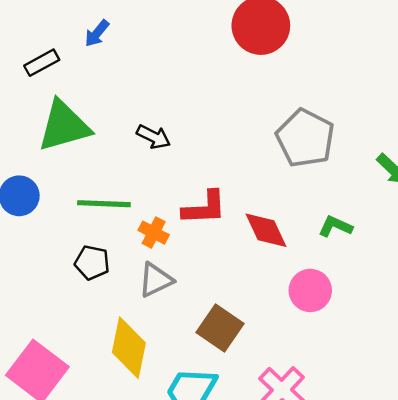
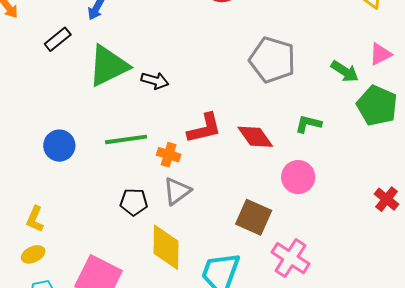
green triangle: (64, 126) -> (108, 66), moved
black pentagon: (92, 263) -> (134, 202), moved
brown square: (220, 328) -> (254, 217), moved

